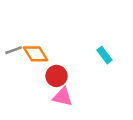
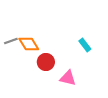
pink triangle: (63, 97) -> (68, 78), moved

